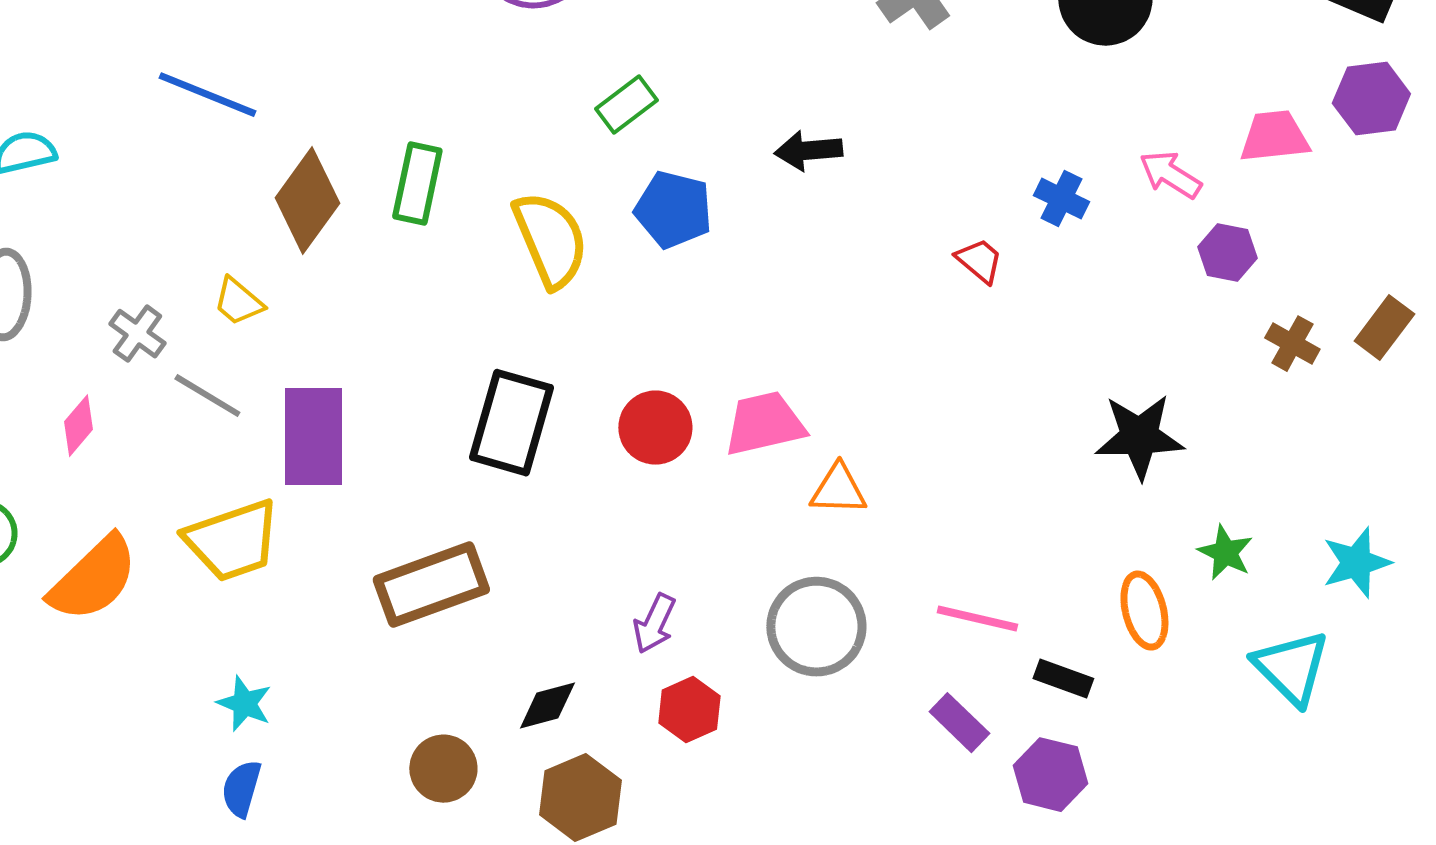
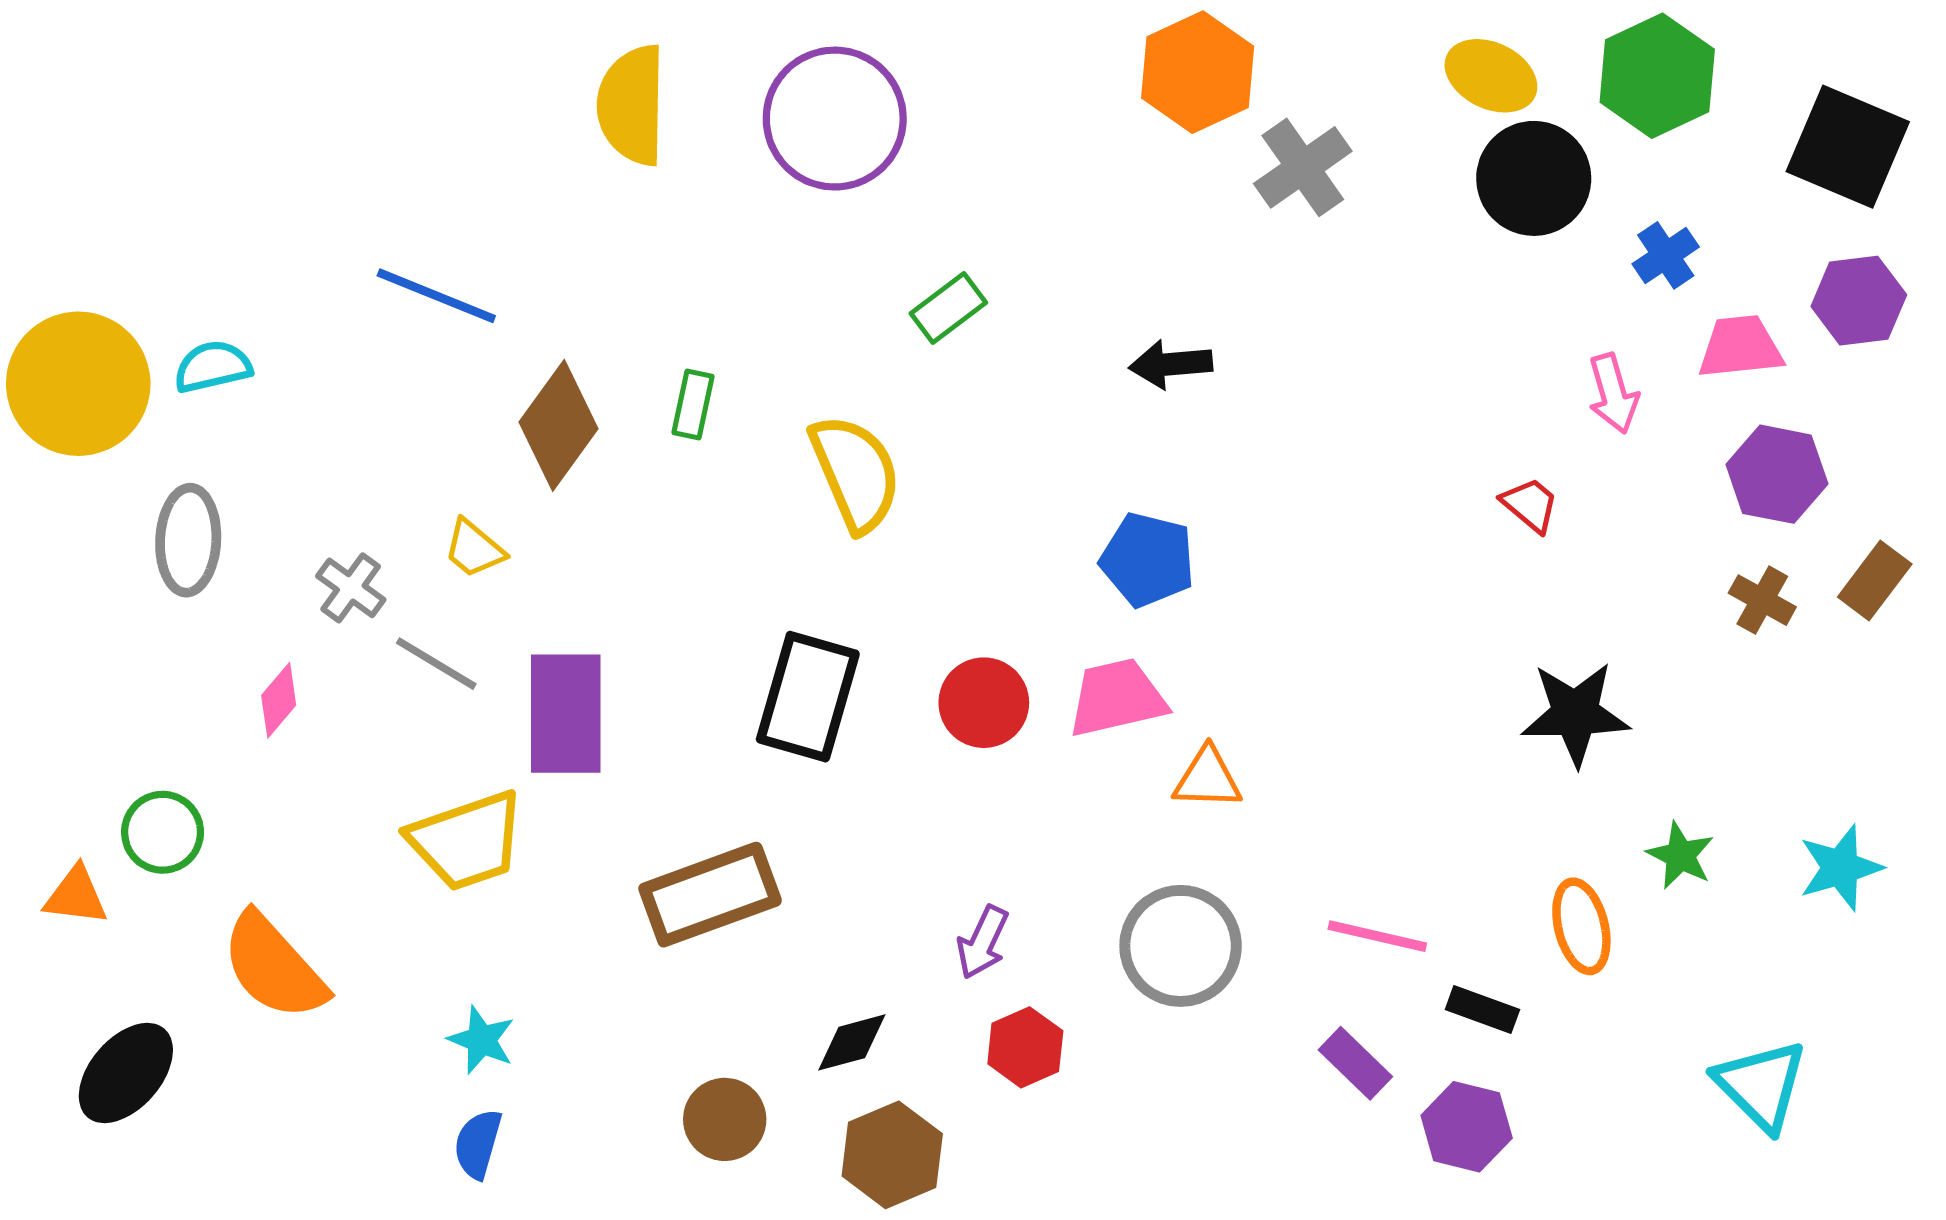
pink arrow: (1170, 175) -> (1613, 394), turned -138
green rectangle: (417, 184) -> (693, 405), size x0.7
blue cross: (1061, 199) -> (1666, 255), moved, turned 30
blue pentagon: (673, 210) -> (1148, 560), moved
purple hexagon: (1227, 253) -> (1777, 474), moved, size x1.4
red trapezoid: (979, 261) -> (1530, 505), moved
orange semicircle: (93, 579) -> (274, 967), moved, turned 92
cyan triangle: (1291, 668) -> (1761, 1085), moved

